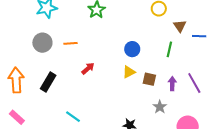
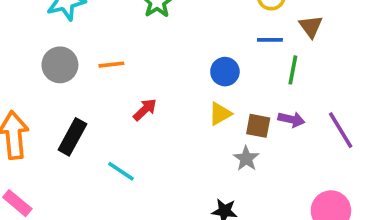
blue line: (199, 36) -> (270, 40), moved
purple arrow: (172, 84) -> (291, 119), moved, turned 104
gray star: (160, 107) -> (246, 158), moved
cyan line: (73, 117) -> (121, 171), moved

